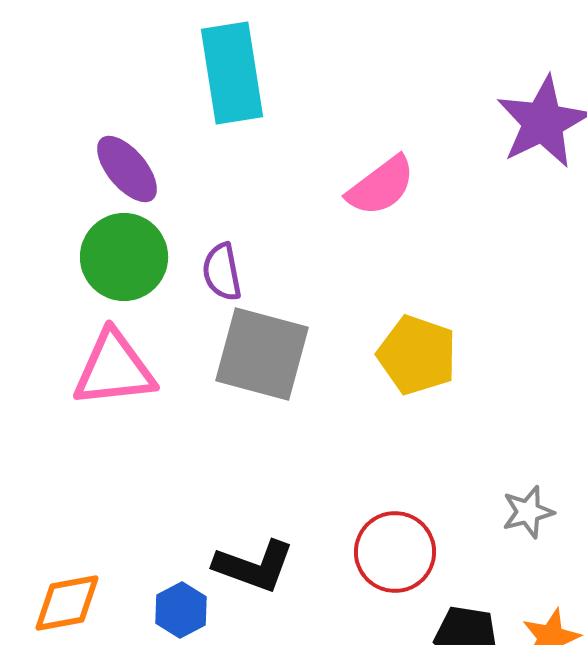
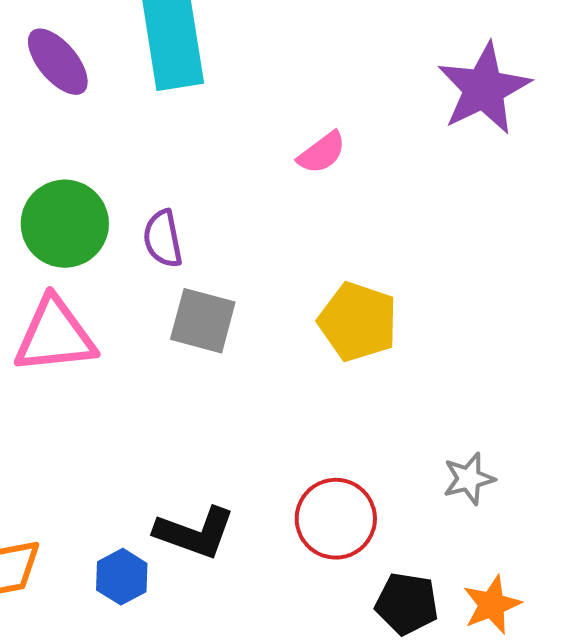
purple ellipse: (127, 169) -> (58, 62), moved
pink semicircle: (381, 186) -> (322, 153), size x0.7
gray square: (262, 354) -> (203, 321), size x0.7

